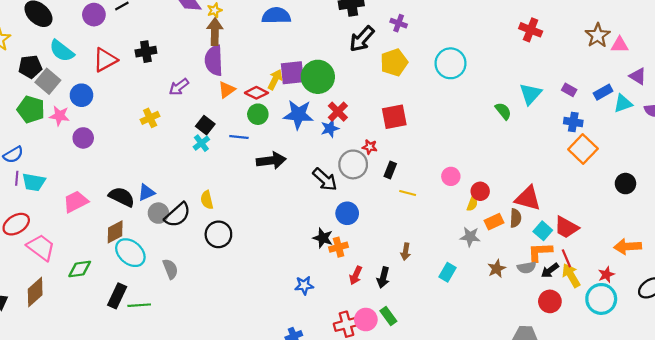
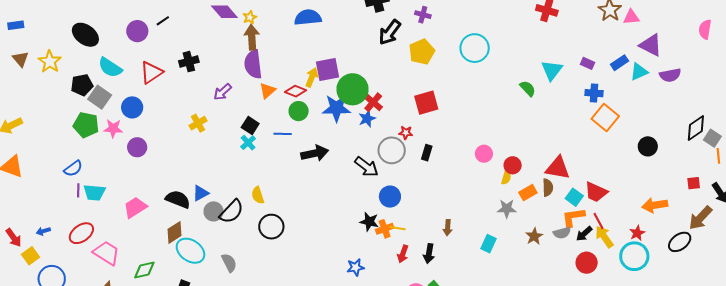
purple triangle: (638, 76) -> (651, 45), size x1.4
green circle: (318, 77) -> (352, 89), moved
yellow line: (408, 193) -> (398, 228), moved

